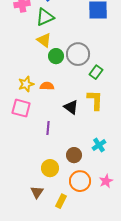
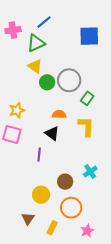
orange semicircle: (47, 86) -> (59, 114), moved
black triangle: (71, 107) -> (52, 133), moved
pink star: (106, 181) -> (87, 231), moved

